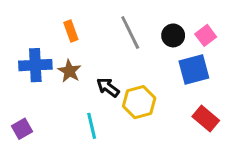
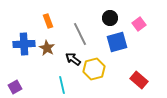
gray line: (130, 32) -> (80, 34), moved
black circle: (173, 35) -> (110, 18), moved
blue square: (194, 70) -> (117, 42), moved

